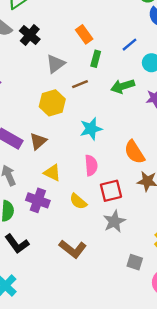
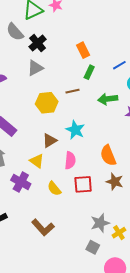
gray triangle: (56, 64) -> (35, 68), moved
cyan star: (91, 129) -> (75, 130), turned 30
brown triangle: (38, 141) -> (50, 140), moved
gray star: (114, 221) -> (100, 223), moved

